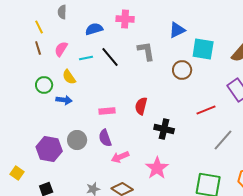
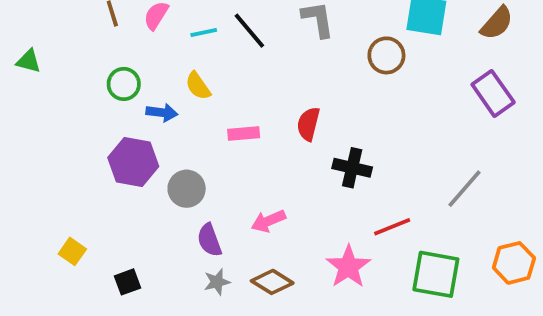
yellow semicircle: (69, 77) -> (198, 86), moved
red line: (206, 110) -> (392, 227), moved
purple semicircle: (105, 138) -> (209, 240), moved
purple hexagon: (49, 149) -> (133, 162), moved
pink star: (157, 168) -> (348, 267), moved

